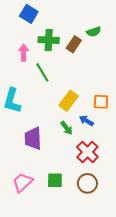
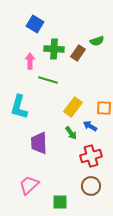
green line: (42, 72) -> (48, 80), turned -42
red cross: (87, 152) -> (91, 156), turned 30
green square: (55, 180) -> (60, 202), moved

